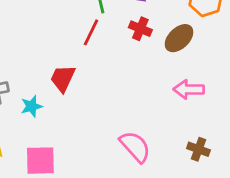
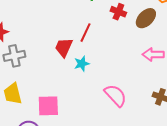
red line: (91, 32) -> (85, 33), moved
cyan star: (32, 106) -> (82, 64), moved

